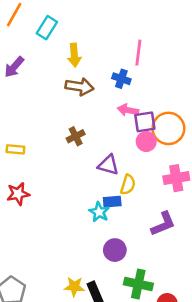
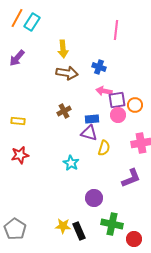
cyan rectangle: (47, 28) -> (32, 22), moved
pink line: (138, 53) -> (116, 30), moved
orange circle: (168, 128) -> (135, 105), size x0.6
blue rectangle: (112, 202) -> (92, 119), moved
cyan star: (99, 212) -> (71, 163), moved

